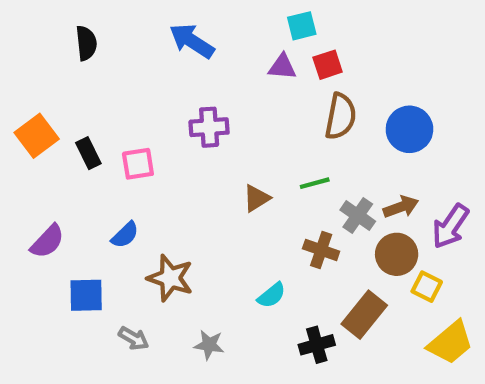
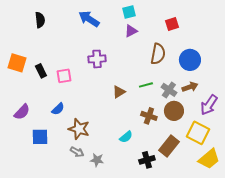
cyan square: (302, 26) -> (129, 12), moved
red square: (328, 65) -> (172, 24), moved
purple triangle: (282, 67) -> (131, 31), turned -32
orange square: (37, 136) -> (17, 63), turned -36
brown arrow: (401, 207) -> (190, 87), moved
gray cross: (358, 216) -> (169, 90), moved
brown circle: (397, 254) -> (174, 111), moved
yellow square: (427, 287) -> (198, 133), size x1.6
gray arrow: (134, 338) -> (77, 152), moved

